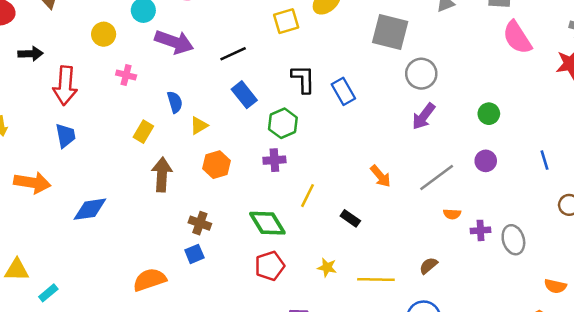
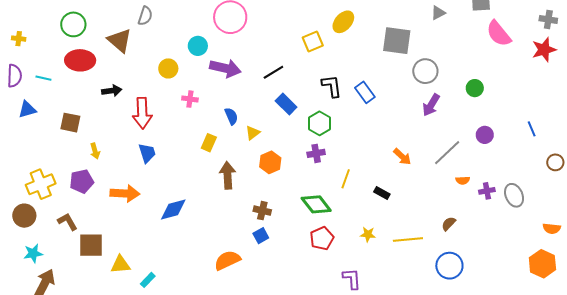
green circle: (489, 114) -> (475, 88), moved

